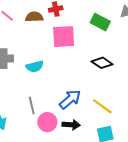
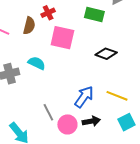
brown semicircle: (34, 17) -> (29, 26), turned 120
pink square: (64, 37) -> (62, 38), turned 30
cyan semicircle: (35, 67) -> (37, 63), moved, turned -126

